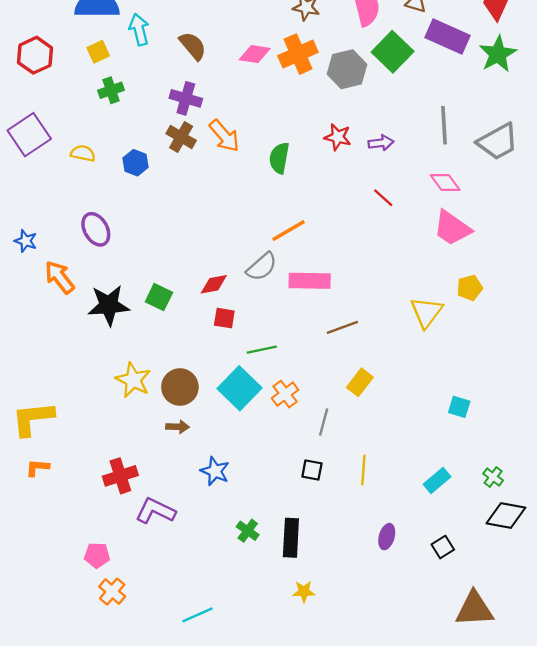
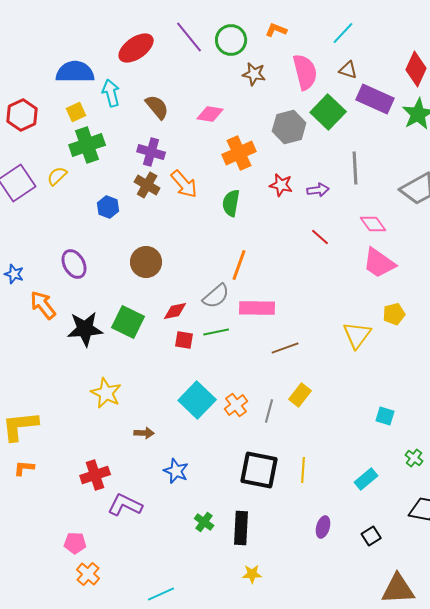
orange cross: (298, 54) -> (239, 153), moved
green cross: (111, 90) -> (87, 145), size x1.6
gray line: (444, 125) -> (355, 168), moved
yellow semicircle: (83, 153) -> (57, 176), moved, turned -55
orange line: (289, 230) -> (239, 265), turned -40
green square: (159, 297) -> (128, 322), size x1.4
green line: (262, 350) -> (216, 332), moved
brown circle: (180, 387) -> (146, 262), moved
gray line: (324, 422) -> (269, 411), moved
black square: (312, 470) -> (259, 470), size x2.0
green cross: (493, 477) -> (414, 458), moved

